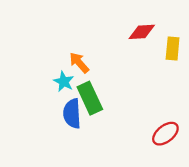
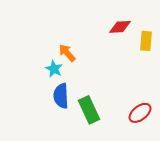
green rectangle: (90, 98) -> (89, 110), moved

